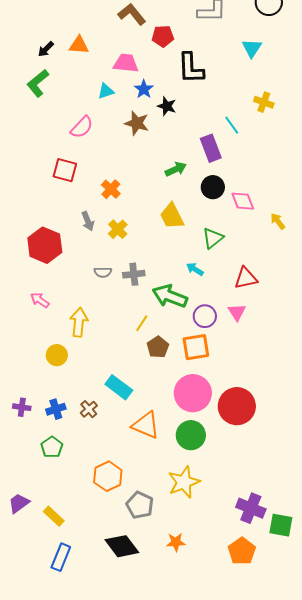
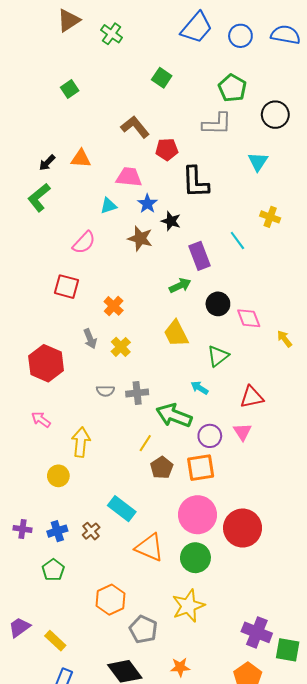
purple rectangle: (211, 148) -> (200, 256), moved

